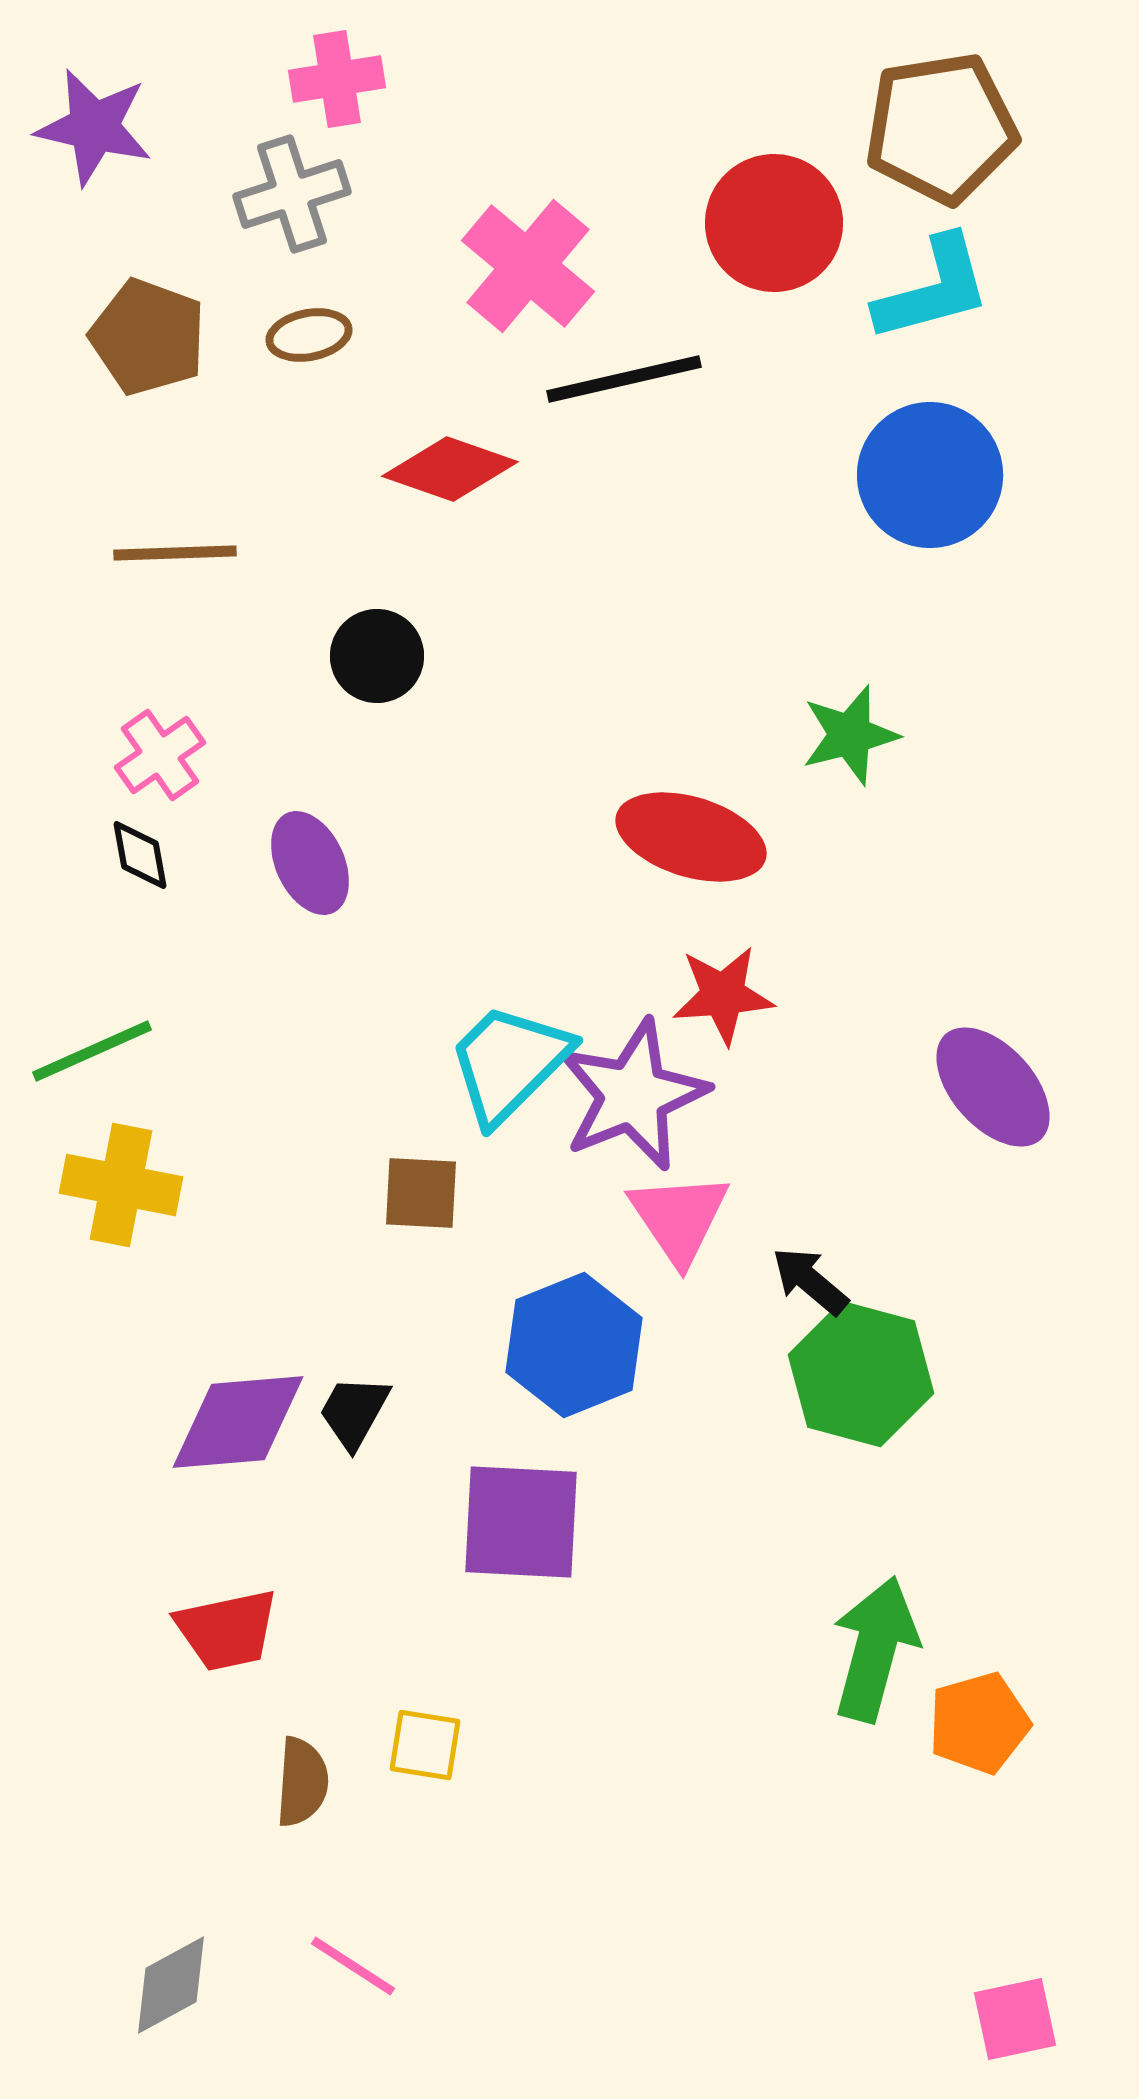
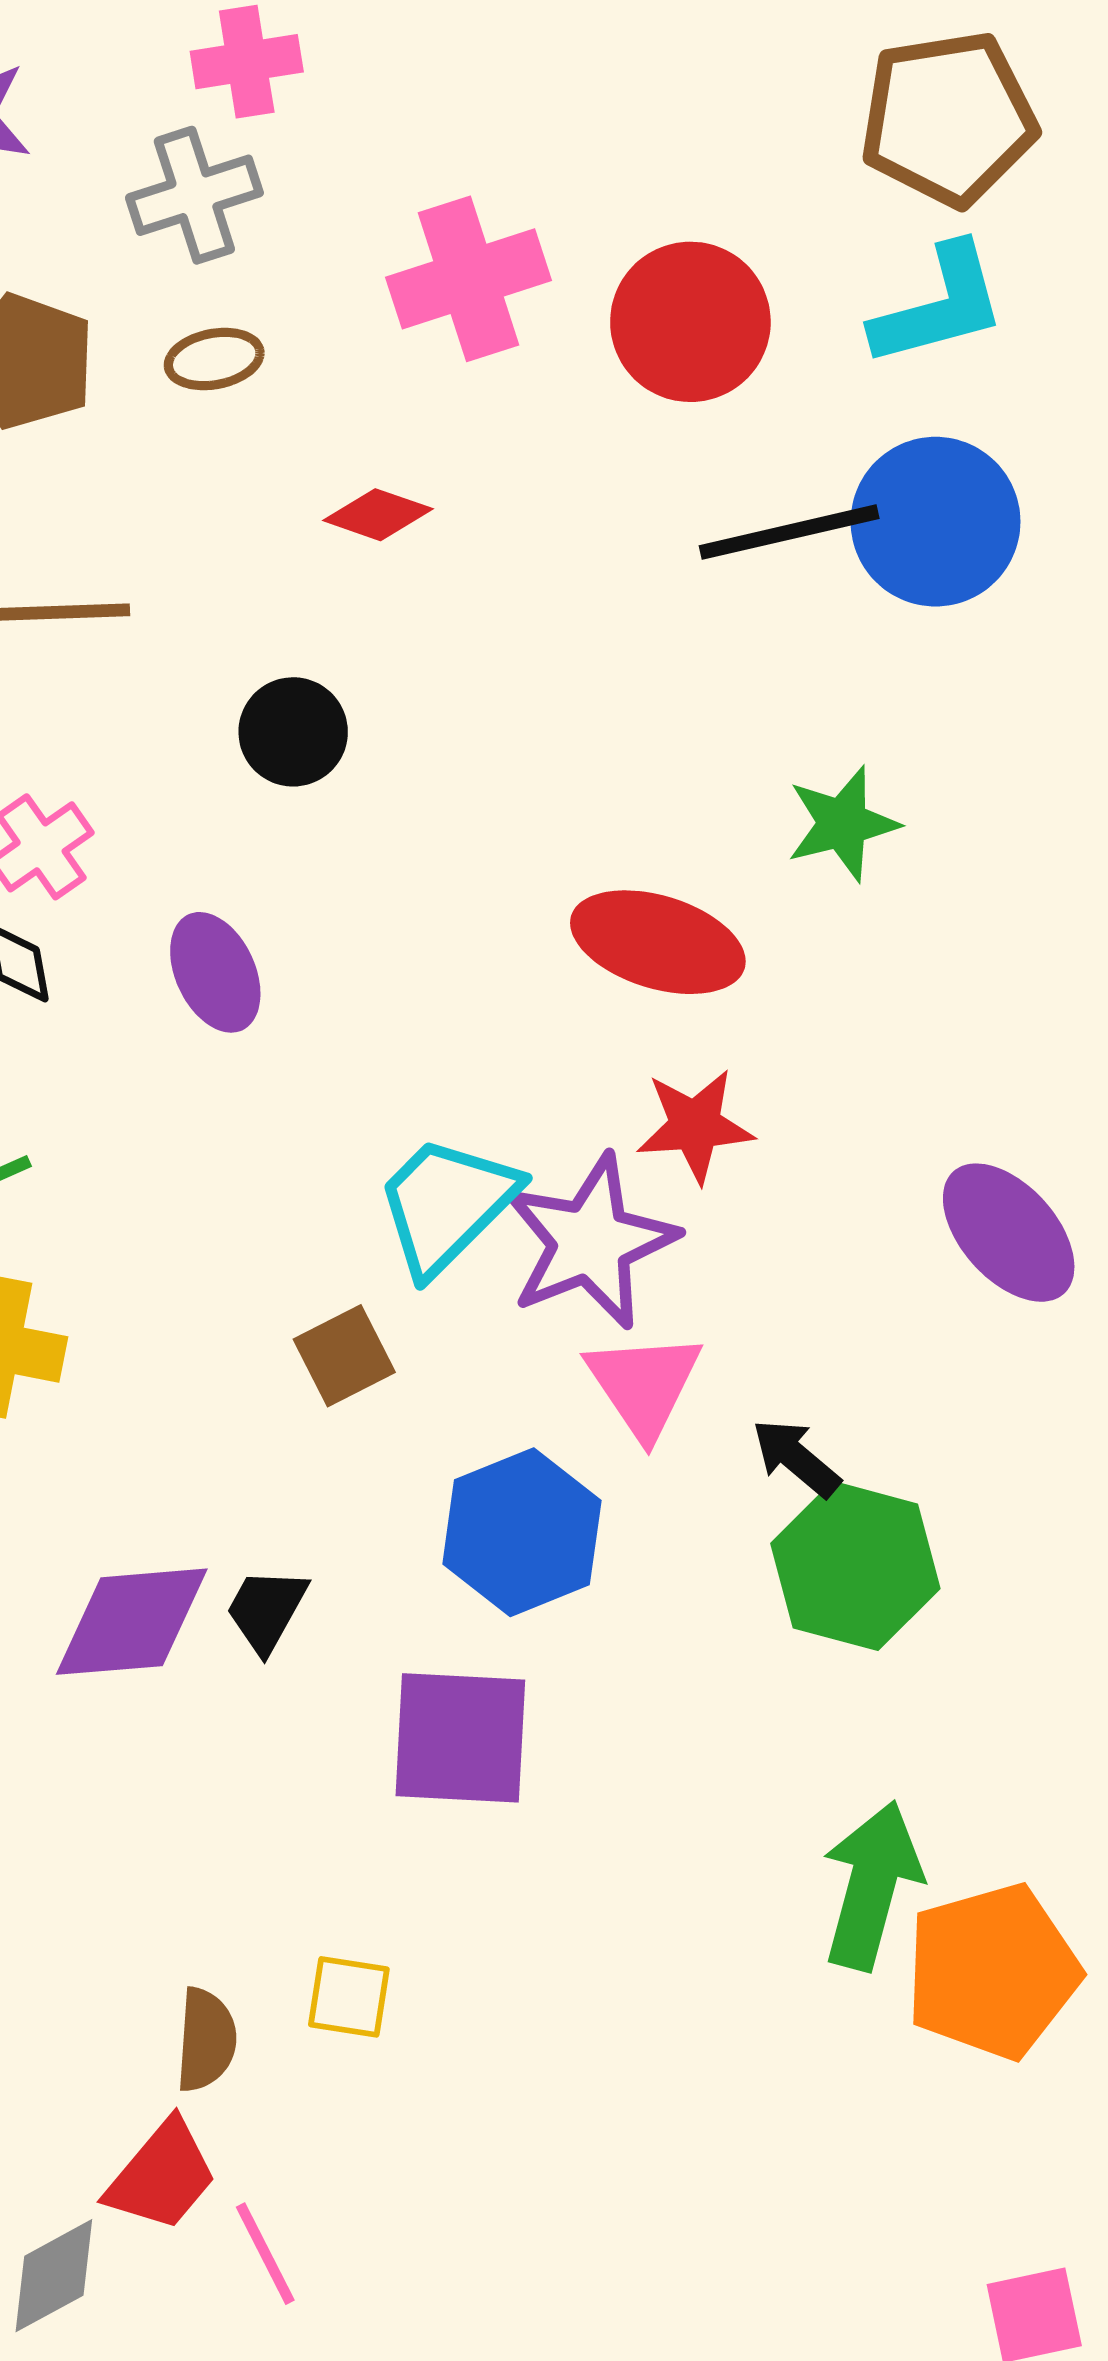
red circle: (774, 223) -> (690, 322), moved
pink cross: (528, 266) -> (469, 279), turned 32
black line: (624, 379) -> (789, 532), moved
red diamond: (450, 469) -> (378, 515), size x0.7
brown square: (421, 1193) -> (344, 1356), turned -30
red trapezoid: (227, 1630) -> (162, 2176), moved, turned -38
orange pentagon: (979, 1723) -> (992, 1971), size x1.5
pink line: (353, 1966) -> (265, 2254), turned 30

